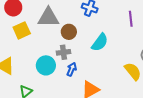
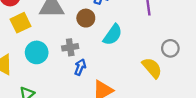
brown circle: (69, 32) -> (86, 18), moved
cyan circle: (46, 65) -> (37, 52), moved

